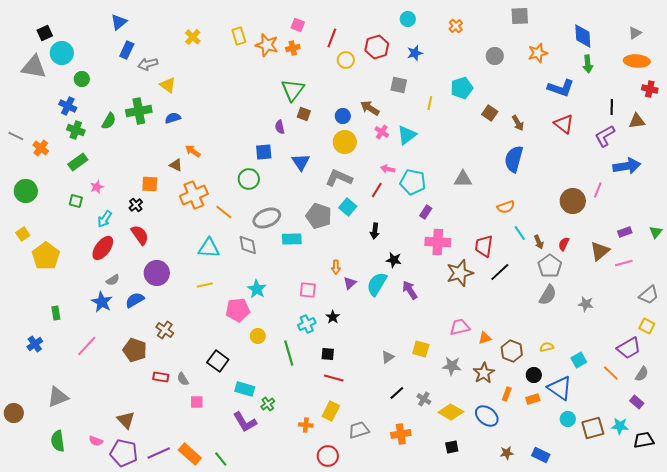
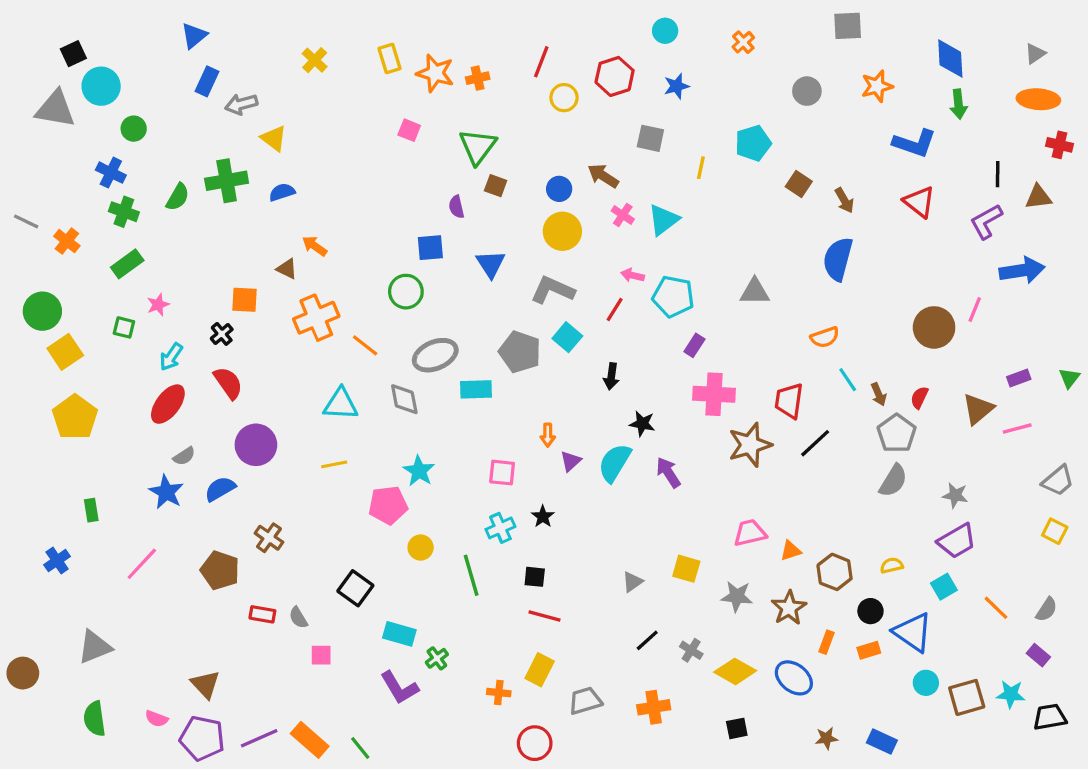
pink square: (298, 25) -> (409, 130), moved
yellow square: (23, 234) -> (65, 352), moved, size x1.5
purple trapezoid: (629, 348) -> (957, 541), moved

